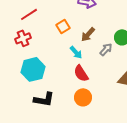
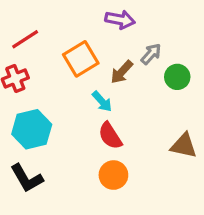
orange square: (63, 26) -> (81, 59), size x1.5
gray arrow: (106, 49) -> (151, 54), moved
black L-shape: (44, 99) -> (27, 178), moved, turned 50

